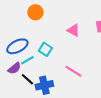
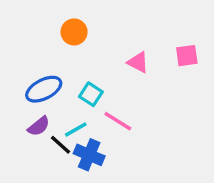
cyan line: (27, 60) -> (76, 130), moved
pink line: (73, 71) -> (118, 121), moved
blue cross: (44, 85) -> (89, 155), turned 36

